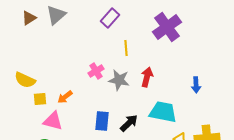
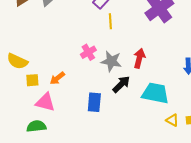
yellow line: (126, 48) -> (110, 21), moved
black arrow: (129, 123) -> (121, 84), moved

